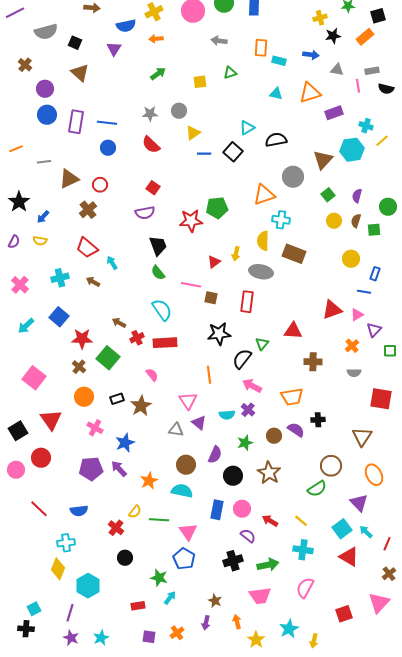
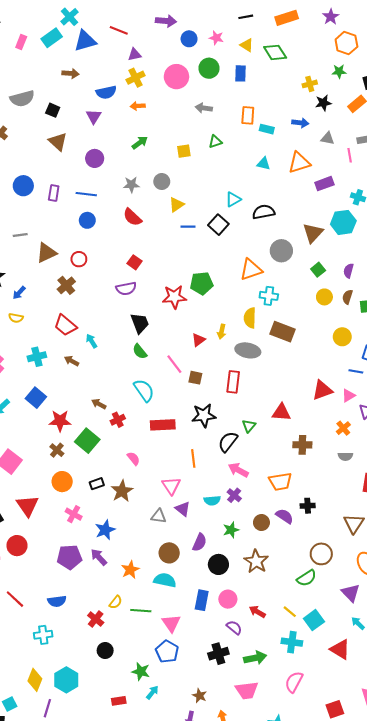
purple circle: (45, 89) -> (95, 158), moved
purple rectangle: (76, 122) -> (54, 193), size x0.7
pink line: (191, 285) -> (174, 364), turned 42
red rectangle: (165, 343) -> (163, 425), moved
cyan square: (342, 529) -> (314, 620), moved
yellow diamond: (58, 569) -> (35, 680), moved

